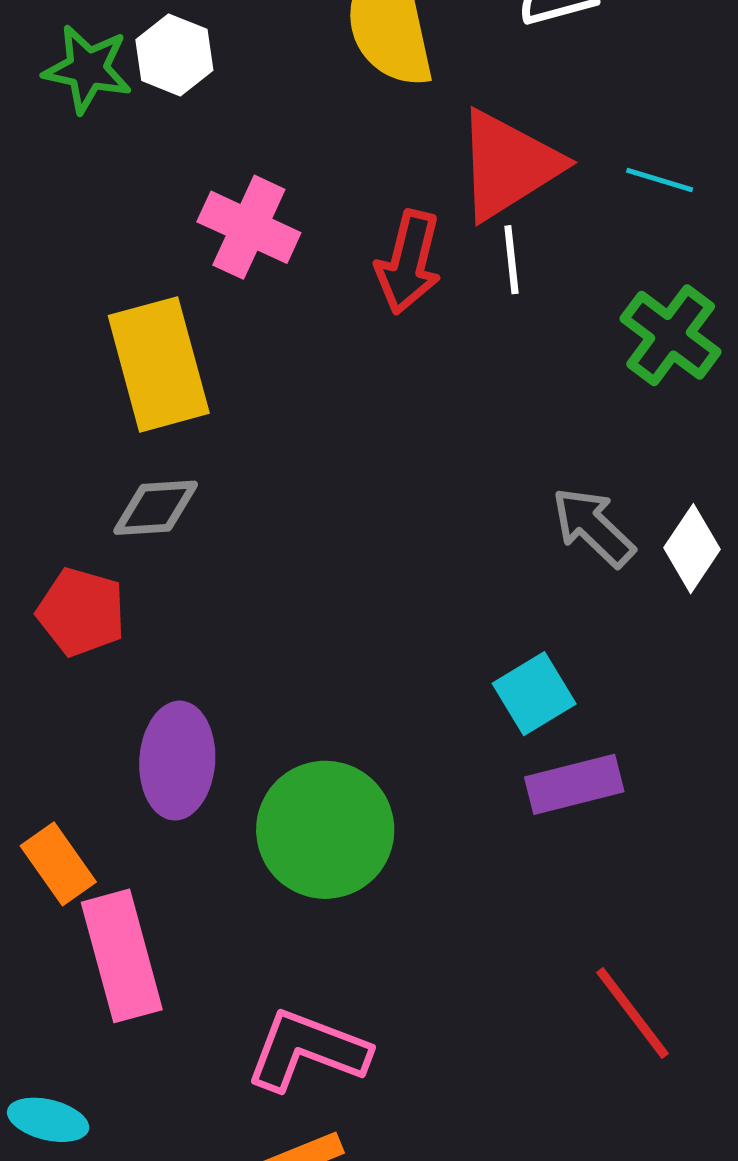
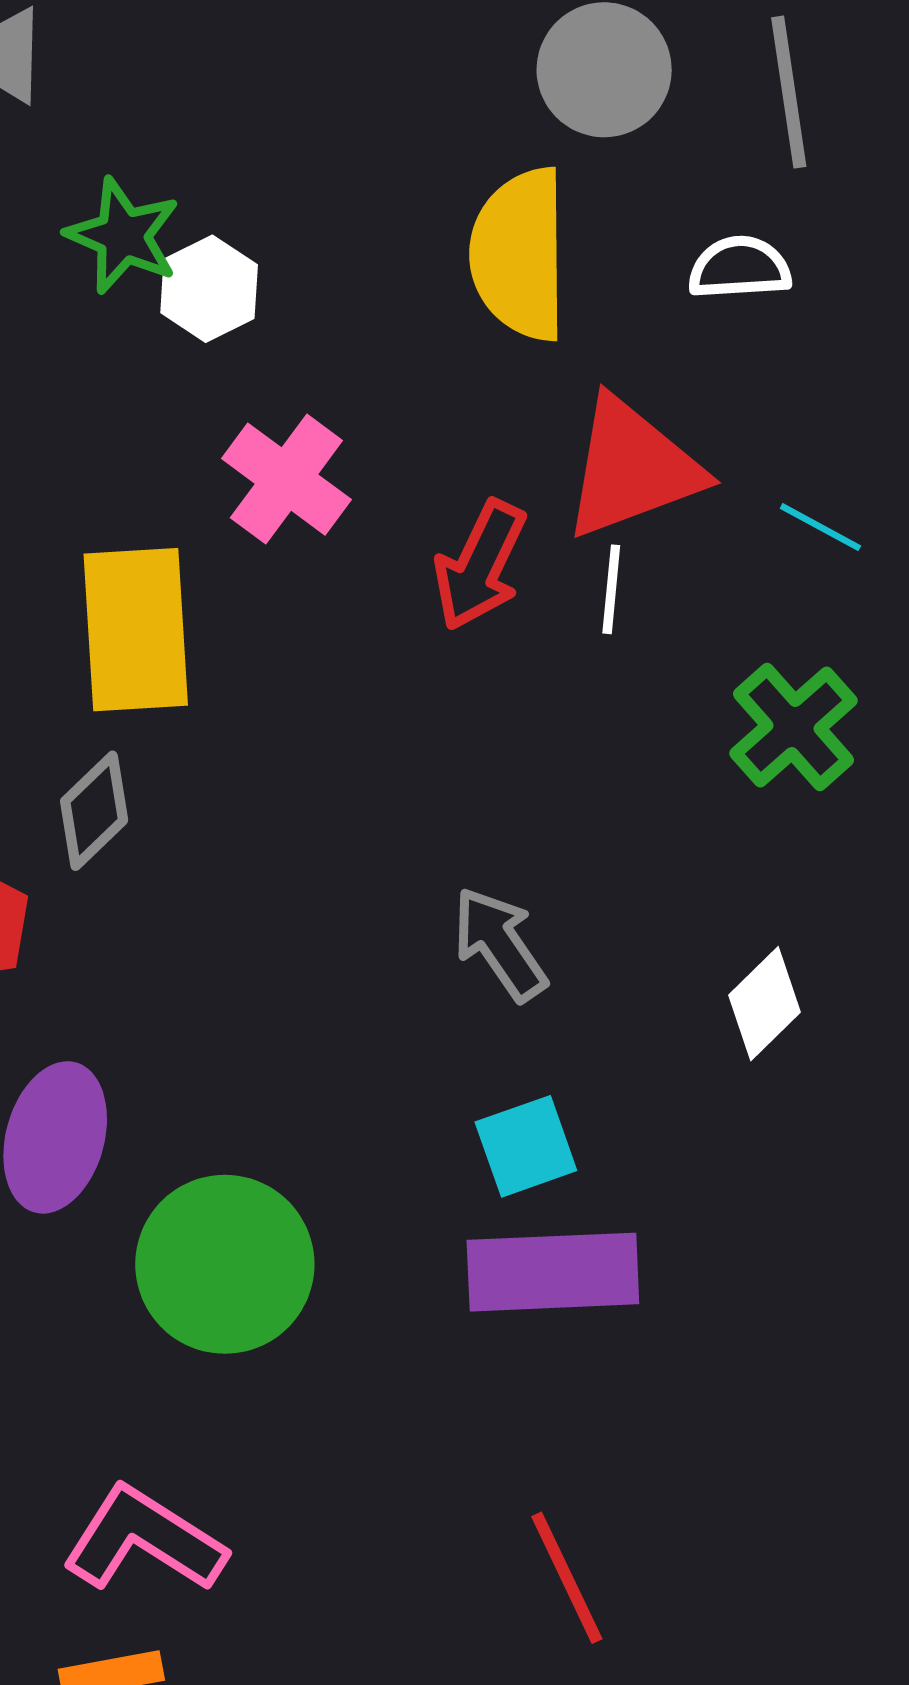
white hexagon: (174, 55) -> (209, 289), moved
gray diamond: (156, 508) -> (94, 811), turned -52
gray arrow: (593, 527) -> (500, 944), moved
purple rectangle: (574, 784) -> (553, 1272), size x1.4

